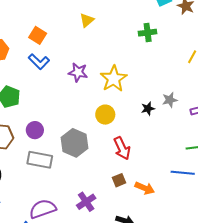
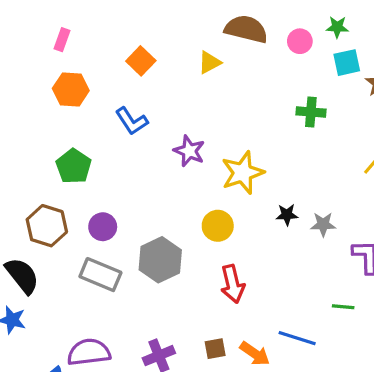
yellow triangle: (87, 20) -> (209, 63), moved
orange square: (38, 35) -> (141, 61), moved
black star: (148, 109) -> (287, 215), moved
blue line: (183, 173) -> (297, 338), moved
brown square: (119, 180) -> (215, 349), moved

